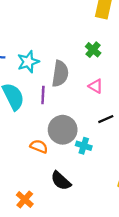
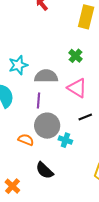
gray semicircle: (60, 74) -> (46, 76), turned -100
pink triangle: (96, 86) -> (77, 88), size x1.5
purple line: (43, 95) -> (38, 101), moved

